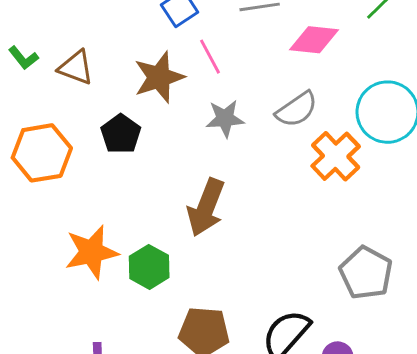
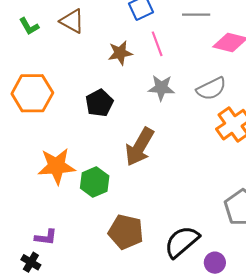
brown triangle: (76, 68) -> (72, 21), moved
brown star: (159, 77) -> (120, 53), size x0.7
black pentagon: (121, 134) -> (99, 103), moved

